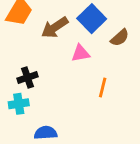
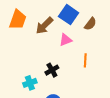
black cross: (27, 77) -> (52, 70), moved

